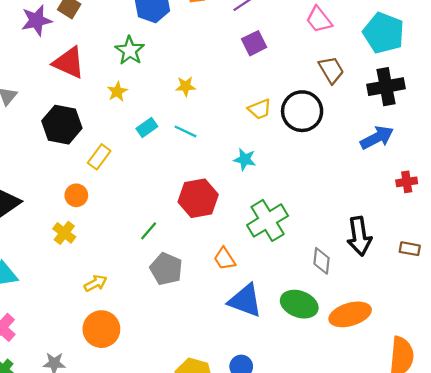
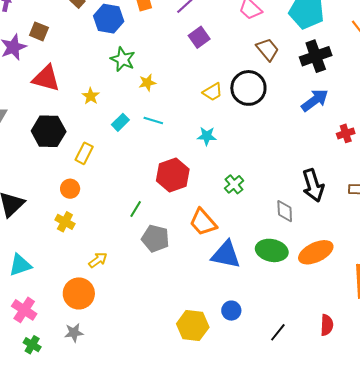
green star: (130, 51) -> (123, 59), moved
green cross: (268, 220) -> (234, 184), size x0.6
orange trapezoid: (225, 259) -> (203, 222), size x1.4
orange circle: (101, 329) -> (79, 293), moved

